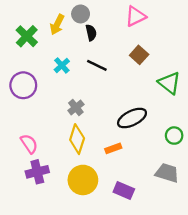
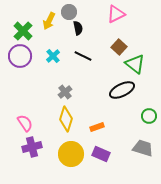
green triangle: (169, 83) -> (135, 64), moved
purple circle: (23, 85) -> (20, 56), moved
black ellipse: (132, 118) -> (122, 90), moved
purple rectangle: (124, 191) -> (101, 154), moved

